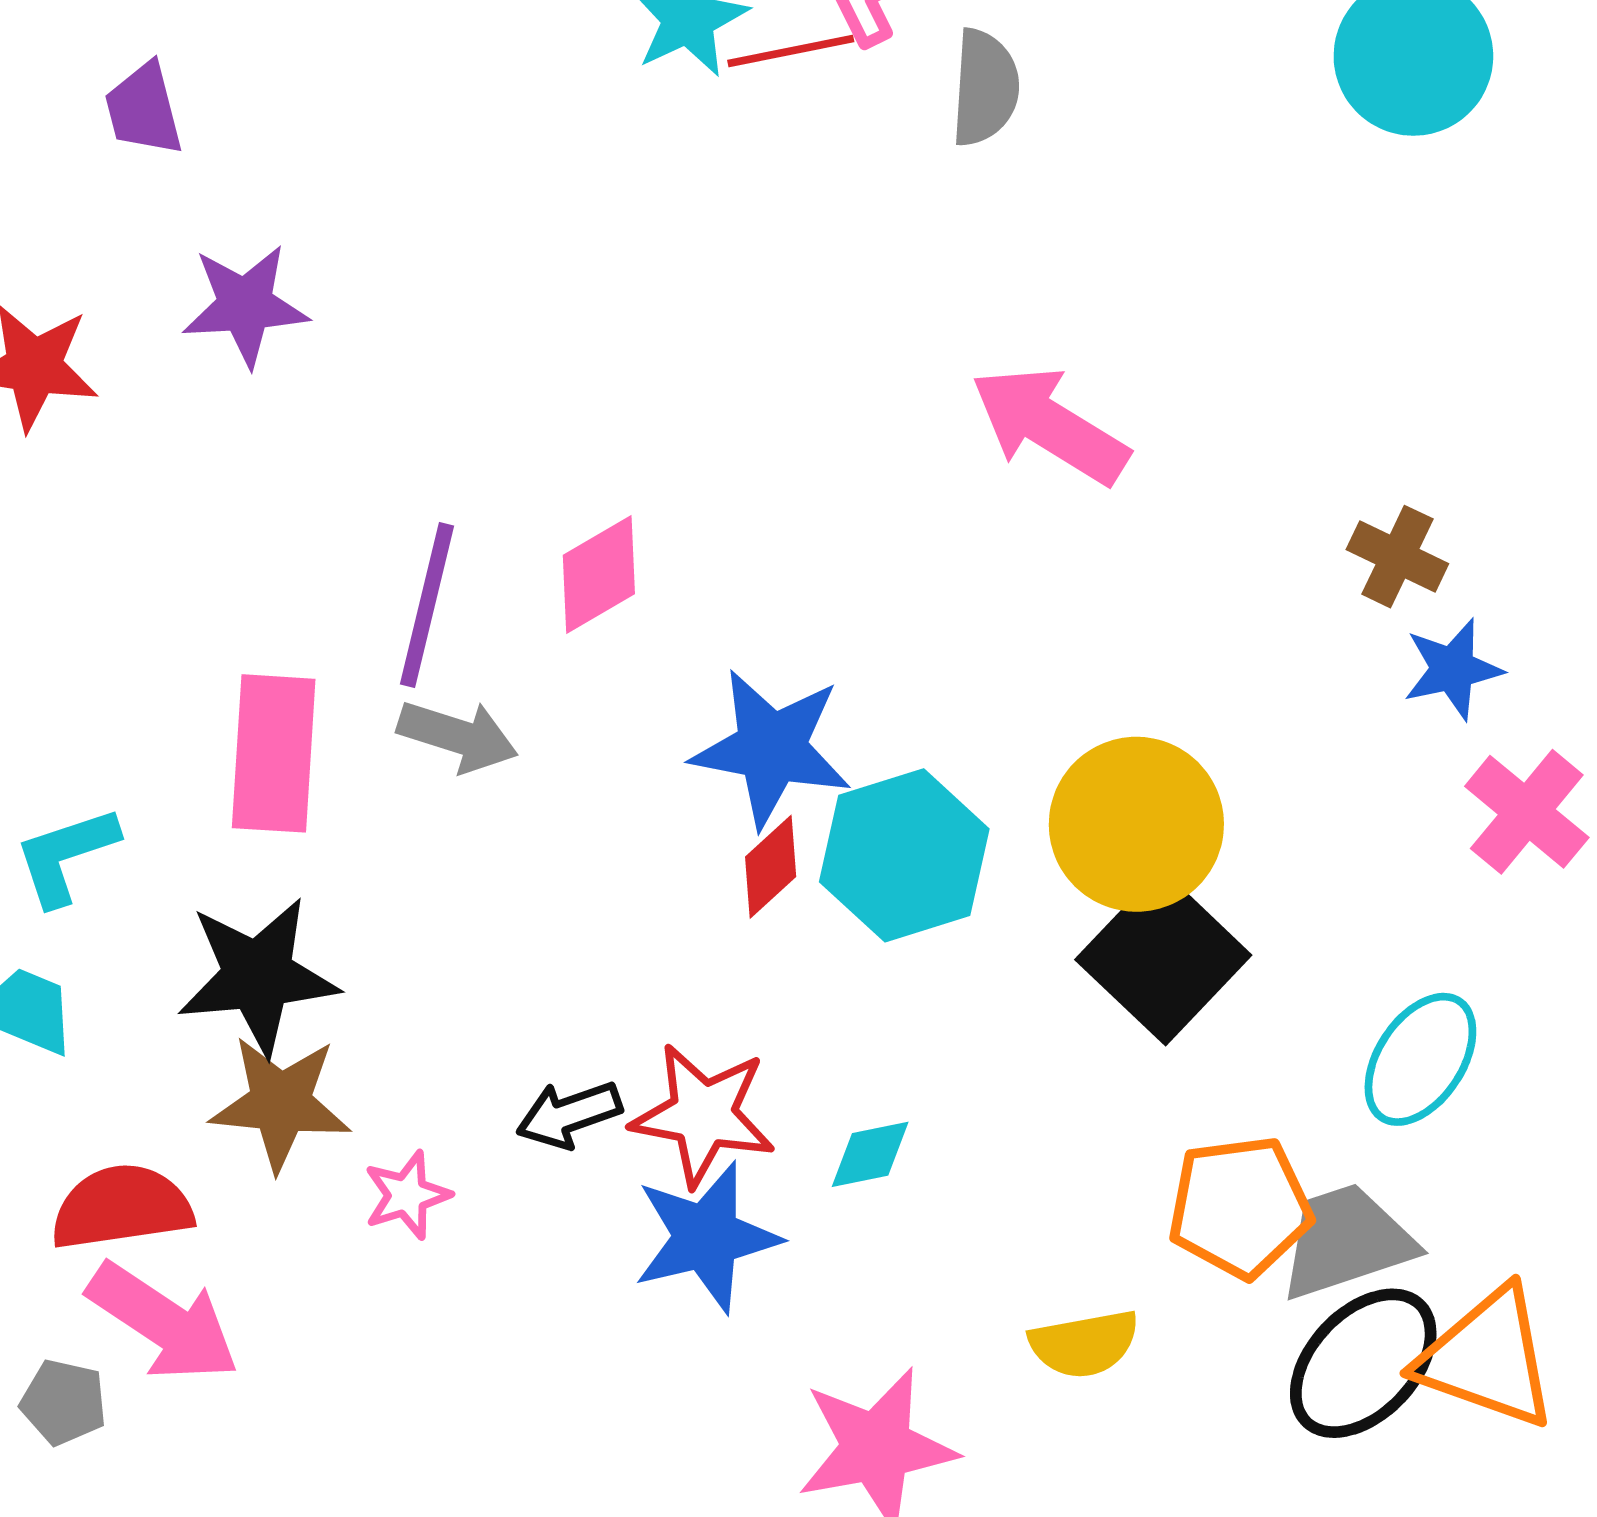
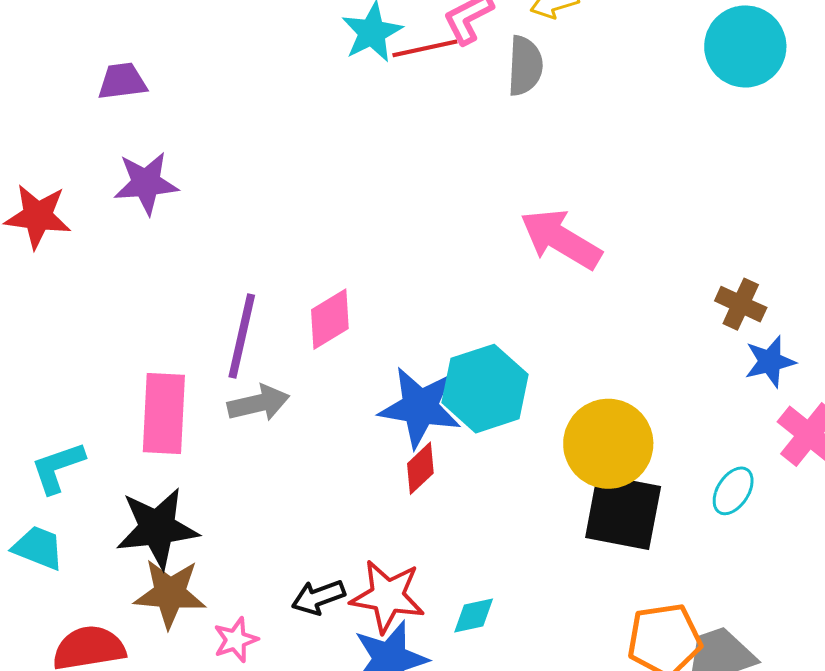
purple trapezoid: (144, 109) -> (122, 81), moved, turned 98
gray arrow: (458, 736) -> (258, 403), turned -30
cyan hexagon: (904, 855) -> (485, 389), moved
black square: (1163, 957) -> (623, 512), turned -32
cyan ellipse: (1420, 1059) -> (733, 491), moved, size x0.7

